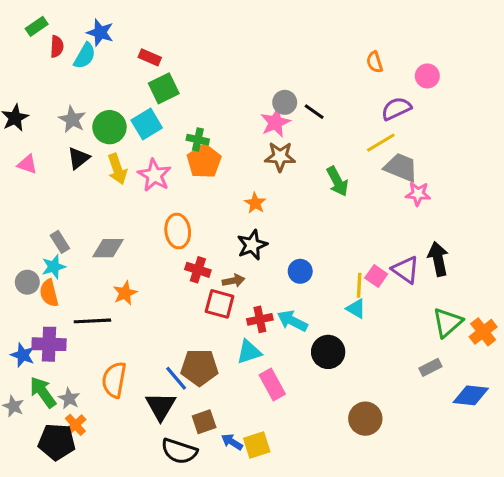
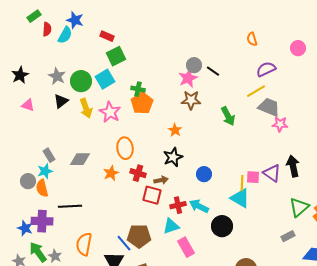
pink circle: (427, 76) -> (298, 48), moved
pink square: (376, 276) -> (253, 177), turned -32
orange star: (125, 293) -> (111, 173), moved
cyan triangle: (356, 309) -> (240, 198), size x1.5

